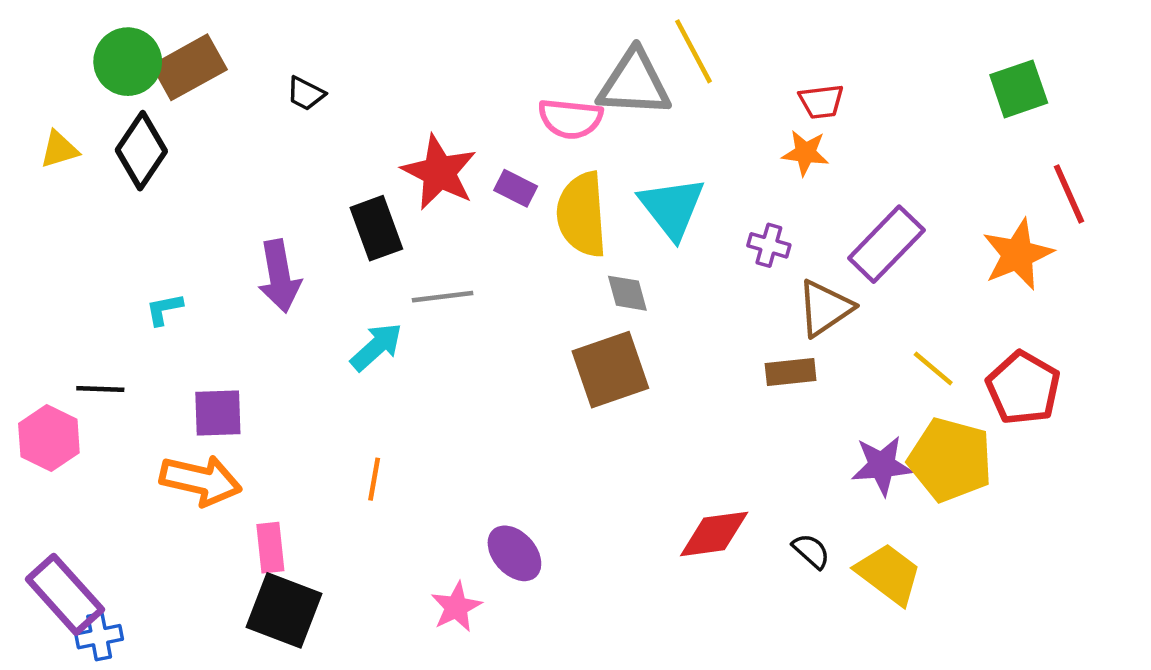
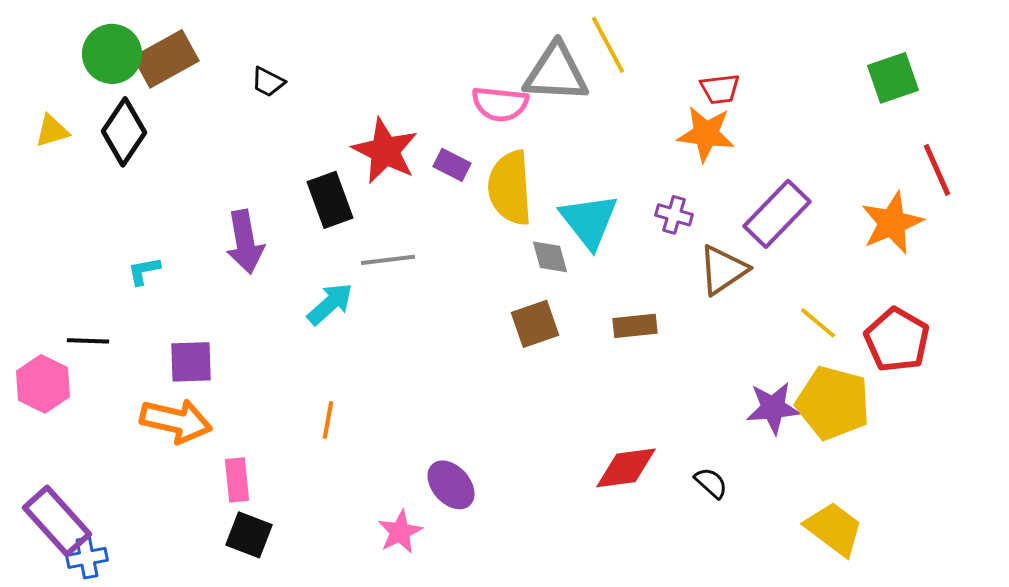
orange star: (805, 153) -> (706, 134), size x1.4
cyan triangle: (672, 208) -> (589, 221), moved
brown square: (610, 370) -> (535, 324), size x0.7
brown rectangle: (791, 372) -> (635, 326), moved
yellow trapezoid: (889, 574) -> (834, 529), moved
black square: (284, 610) -> (249, 535), size x0.7

